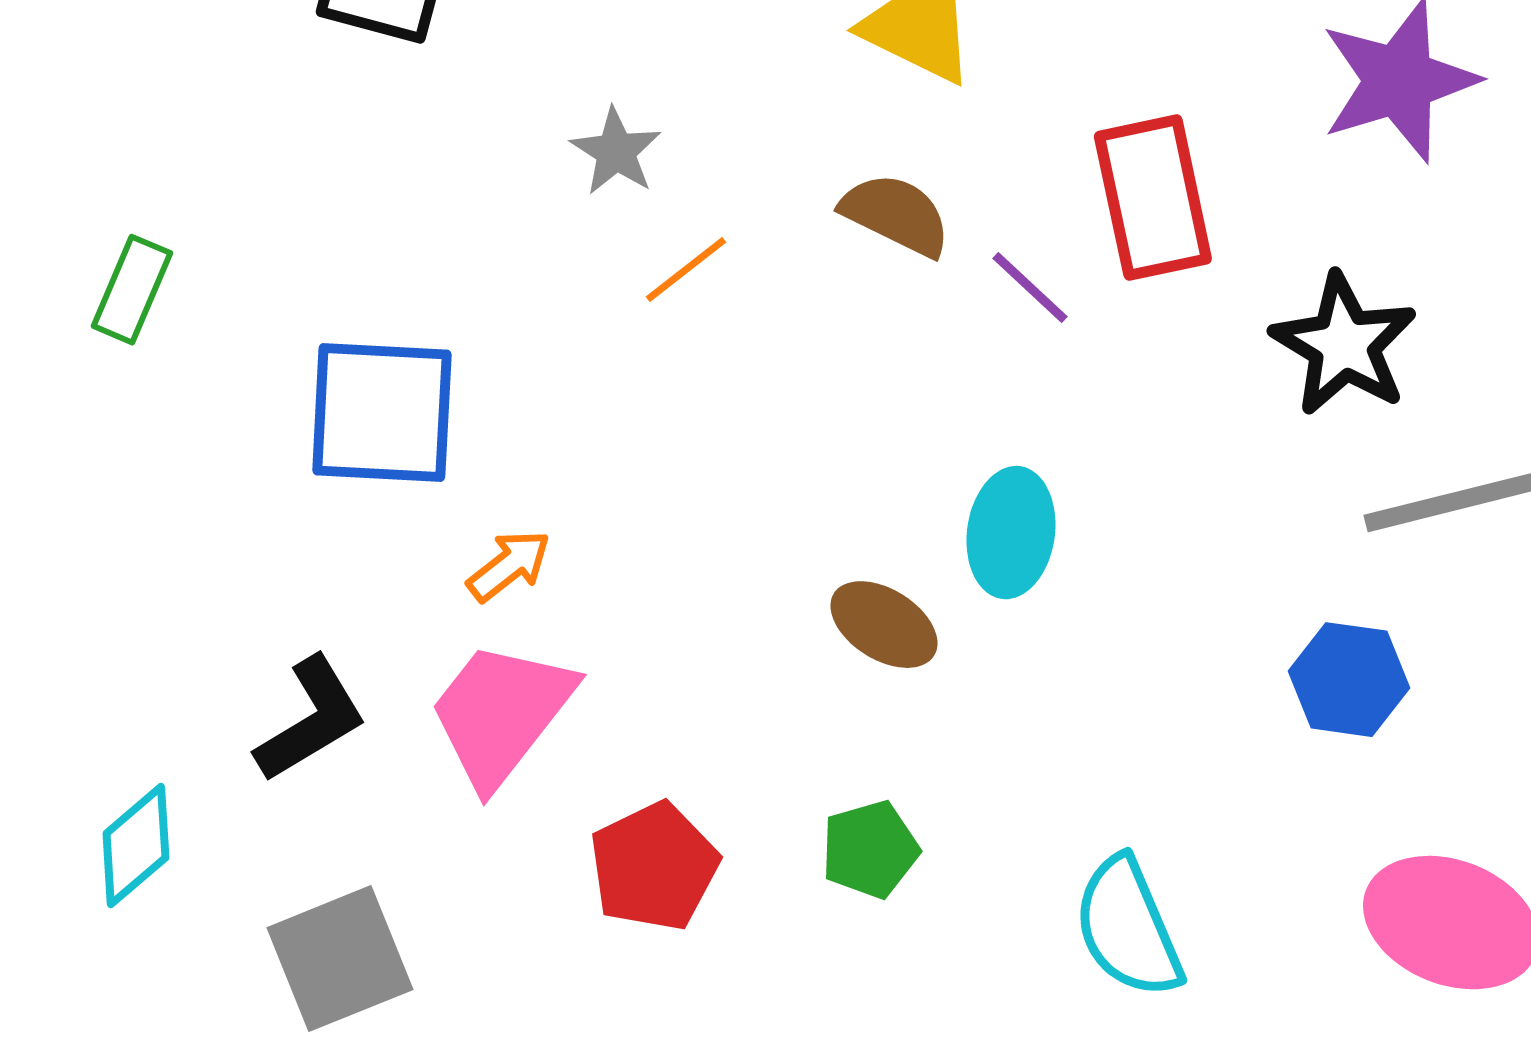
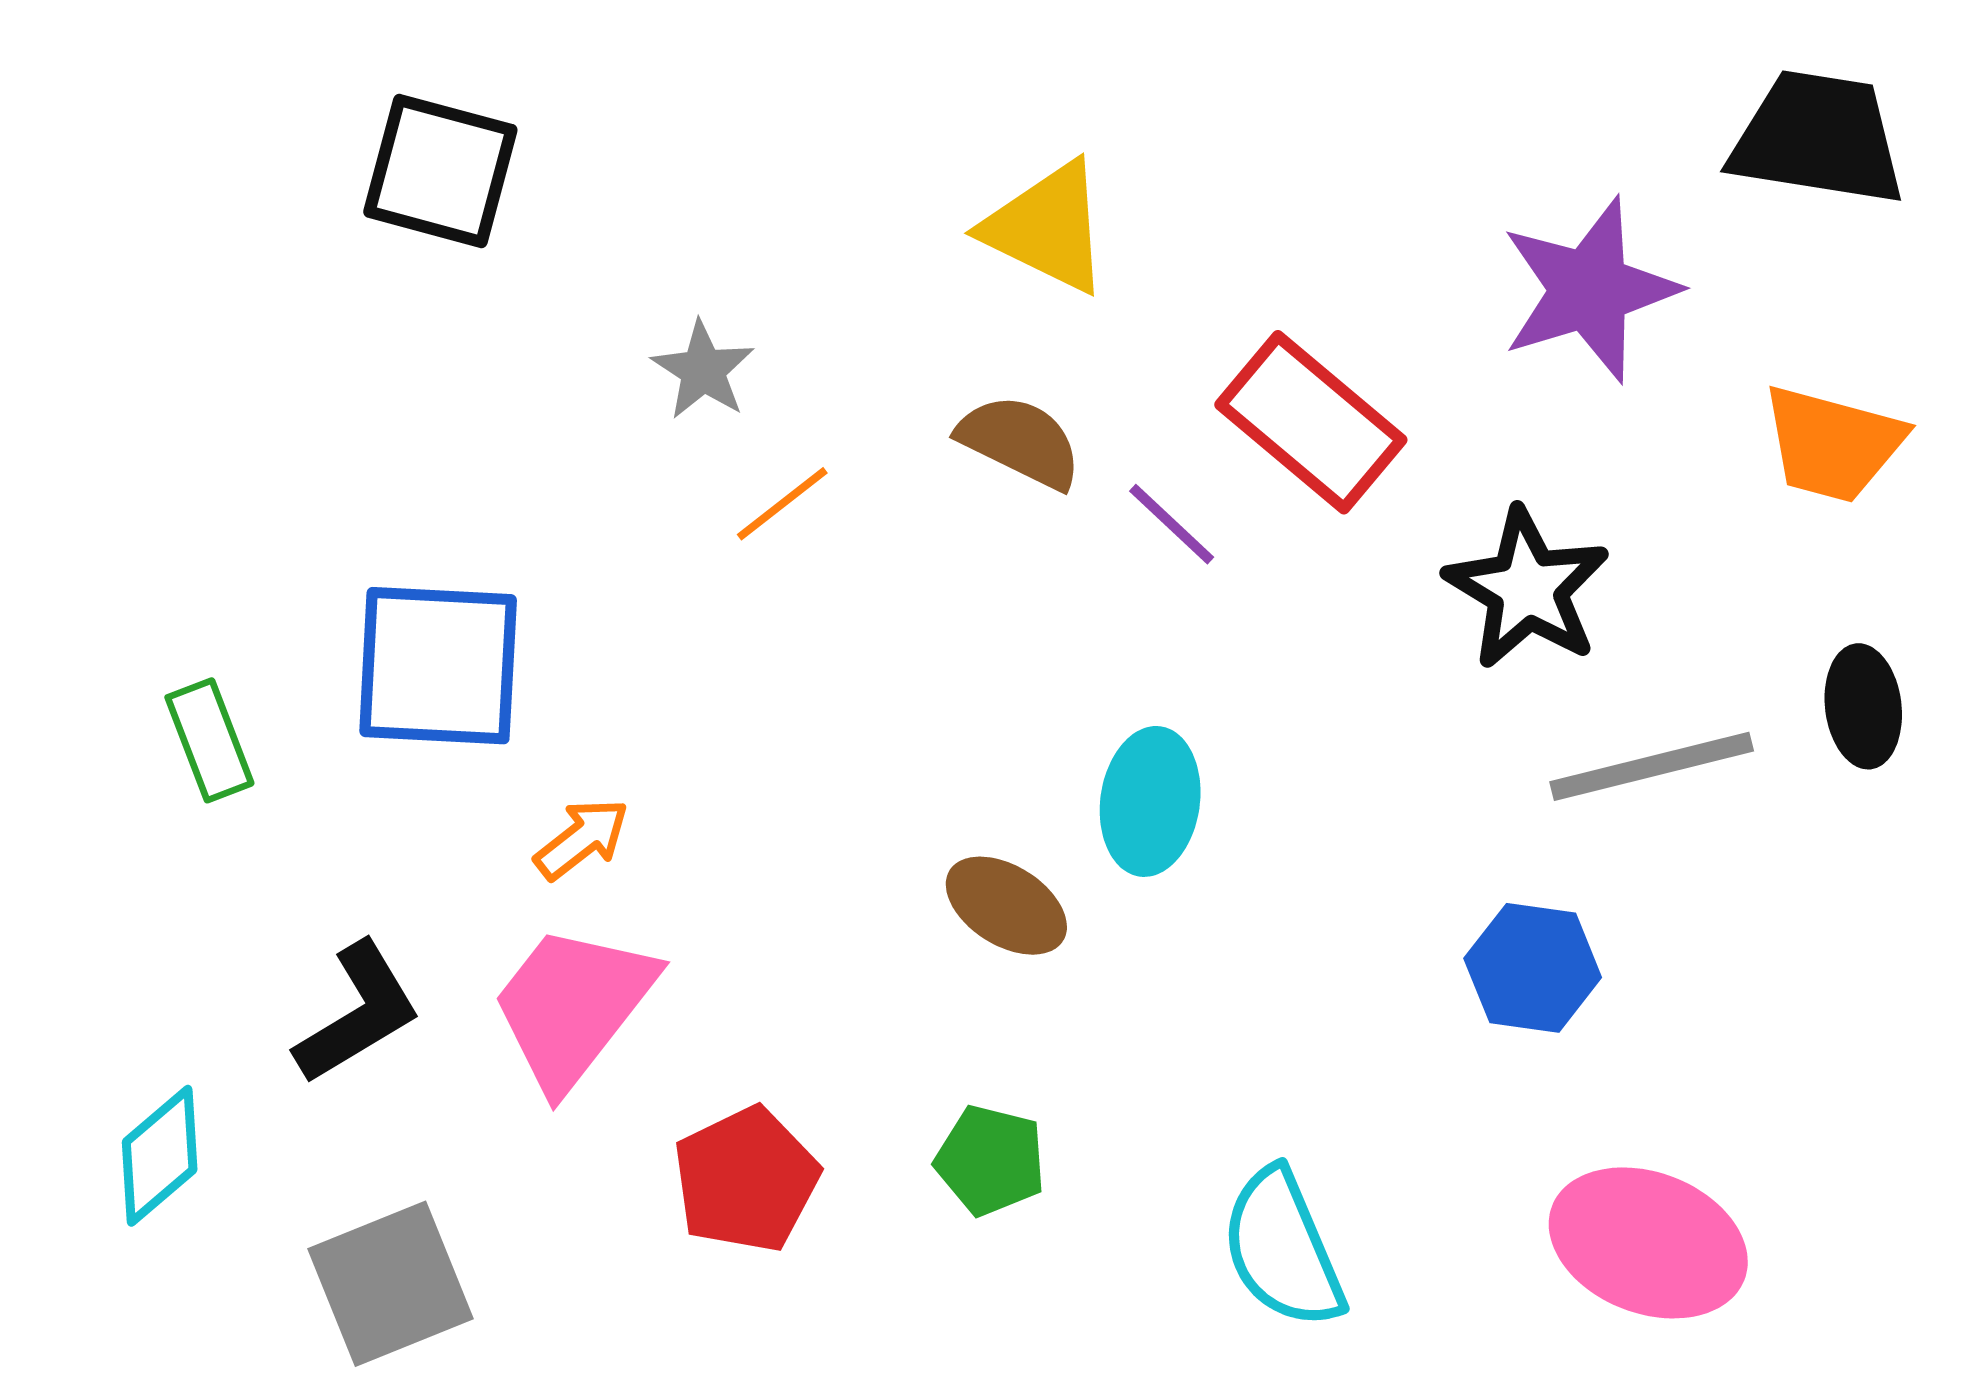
red rectangle: (1153, 198) -> (1311, 422), turned -38
green rectangle: (132, 290) -> (209, 740), moved, turned -44
green pentagon: (870, 850) -> (991, 1160), turned 30

